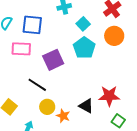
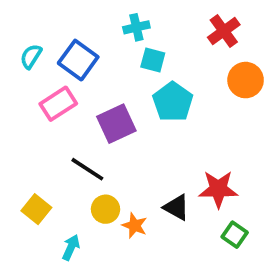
cyan square: (83, 24) -> (153, 60), moved, turned -32
blue square: (32, 25) -> (78, 60), turned 30
orange circle: (114, 36) -> (246, 80), moved
pink rectangle: (21, 49) -> (58, 104), turned -36

